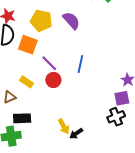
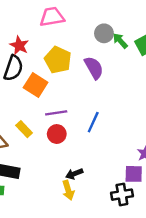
purple line: (49, 63) -> (56, 113), turned -66
yellow arrow: (64, 126) -> (68, 190), moved
black arrow: (76, 134) -> (74, 174), moved

